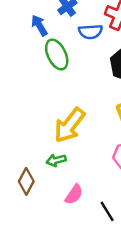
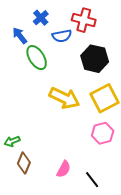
yellow arrow: (70, 125) -> (64, 98), moved, turned -96
green arrow: (56, 160) -> (12, 141), moved

